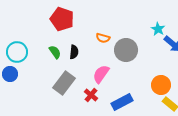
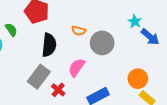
green semicircle: (55, 52) -> (11, 30), moved
black semicircle: (74, 52) -> (49, 45), size x1.6
red cross: (91, 95) -> (58, 90), moved

